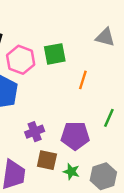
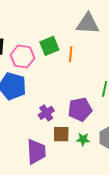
gray triangle: (105, 37) -> (88, 24), size x1.4
orange line: (83, 80) -> (71, 54), moved

